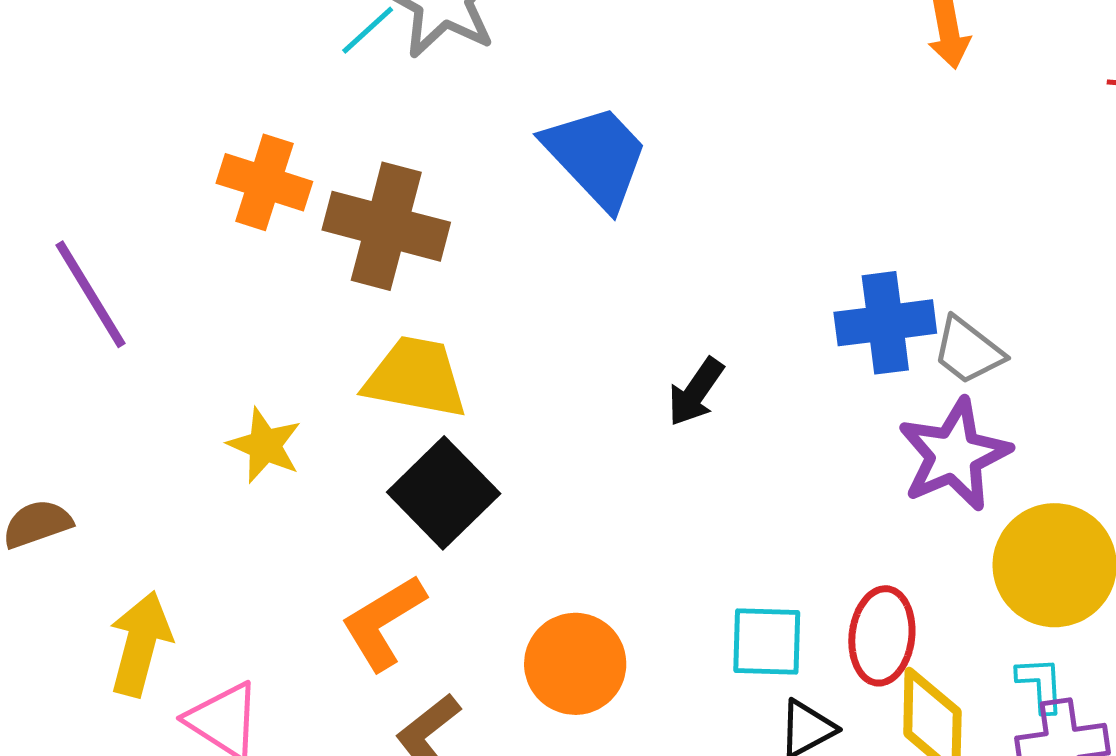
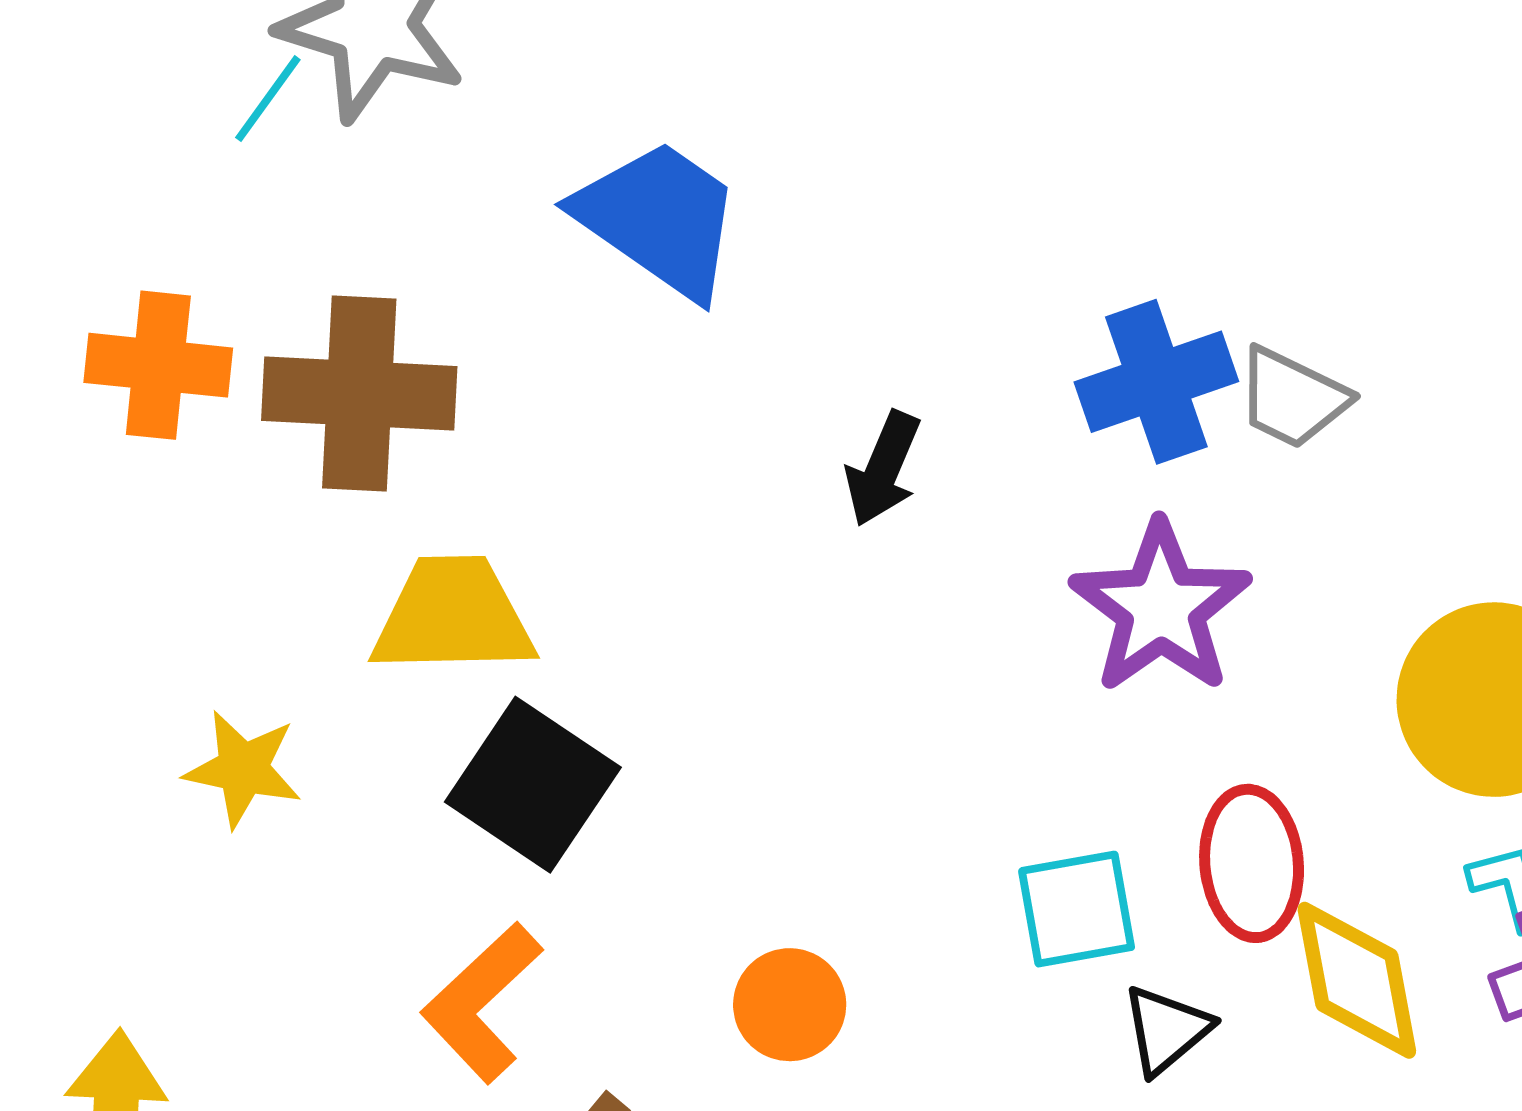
black arrow: (696, 392) -> (883, 469), moved
purple star: (954, 455) -> (1161, 608), moved
orange circle: (575, 664) -> (790, 1005), size x0.7

